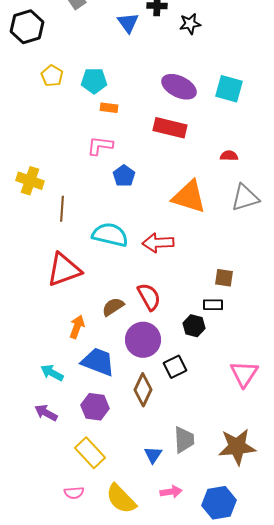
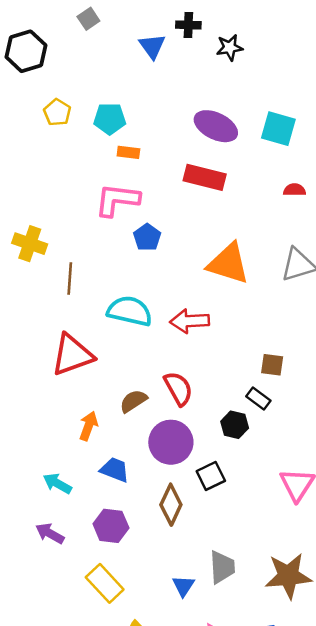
pink L-shape: (100, 146) -> (117, 200), size x1.4
red semicircle: (229, 156) -> (295, 190), moved
black rectangle: (213, 305) -> (258, 398), turned 36
blue trapezoid: (98, 362) -> (115, 470), size x0.7

